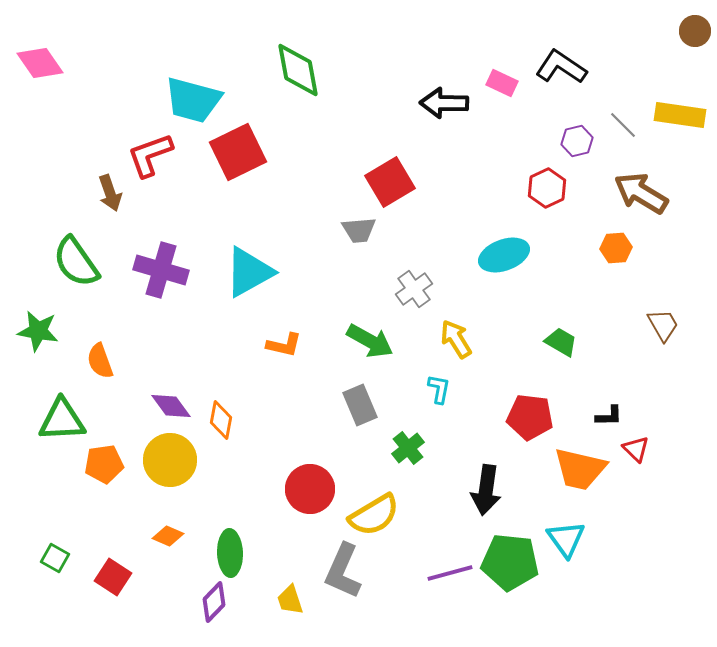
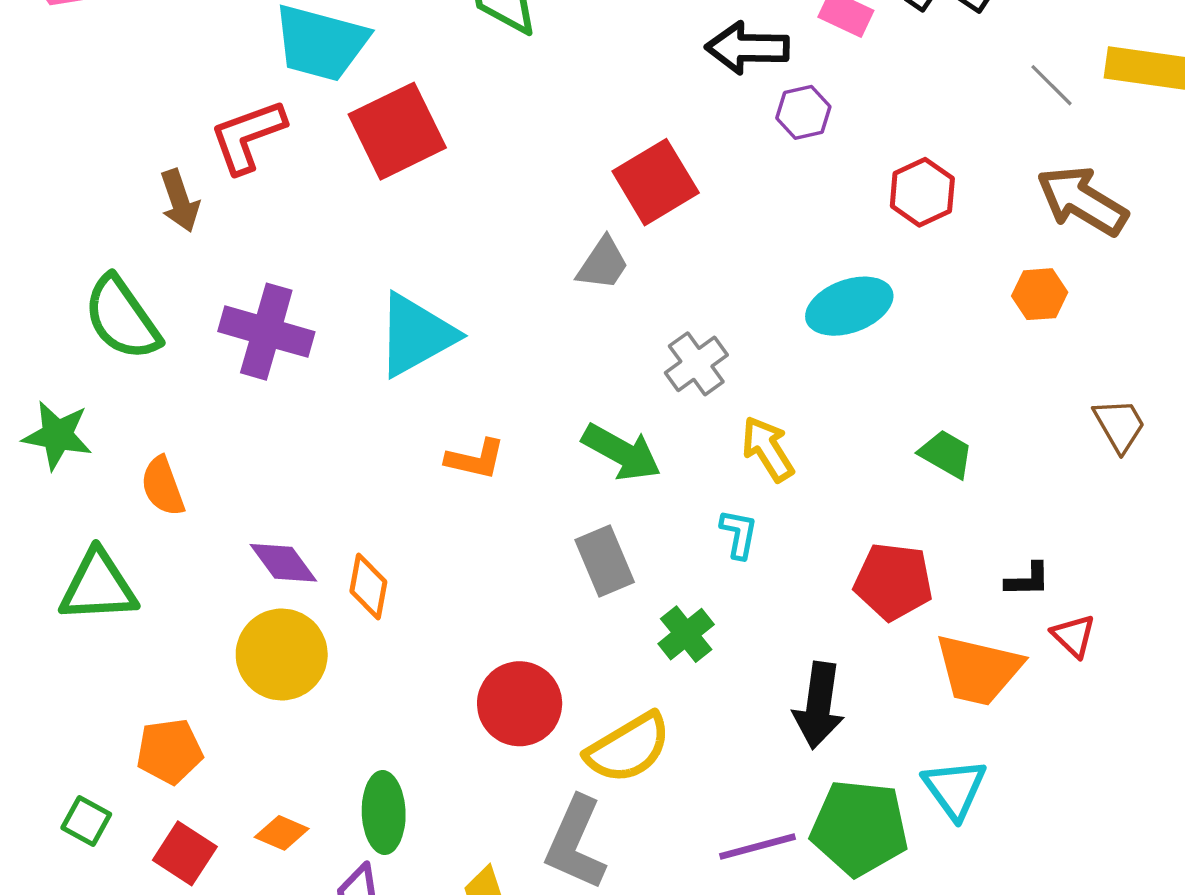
purple hexagon: (577, 141) -> (803, 112), moved
gray trapezoid: (359, 230) -> (603, 264), turned -51
orange pentagon: (104, 464) -> (170, 751), moved
orange diamond: (168, 536) -> (282, 833), moved

